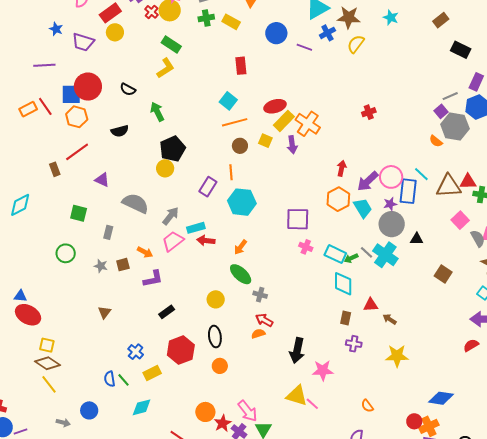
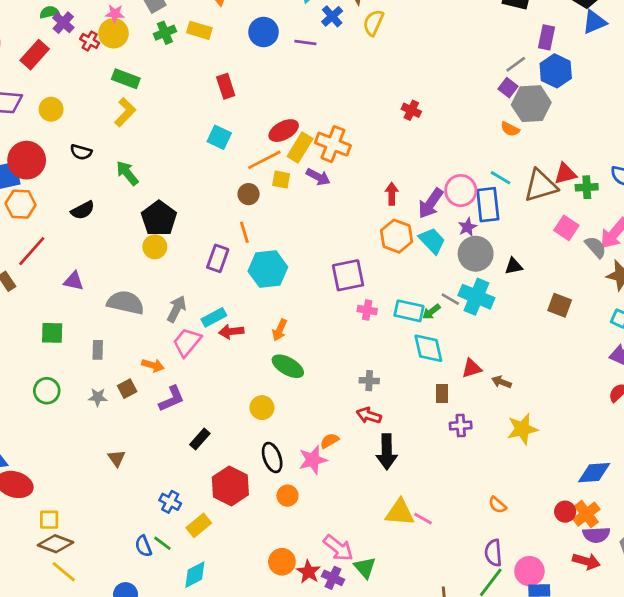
yellow circle: (115, 32) -> (51, 109), moved
red cross: (369, 112) -> (411, 110), turned -32
orange line: (235, 122) -> (264, 160), moved
purple arrow: (292, 145) -> (318, 177), turned -42
gray cross: (260, 295) -> (369, 381), moved
red arrow: (264, 320) -> (369, 415), moved
pink star: (323, 370) -> (313, 460), moved

